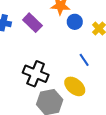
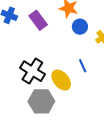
yellow ellipse: (75, 86) -> (61, 80), moved

